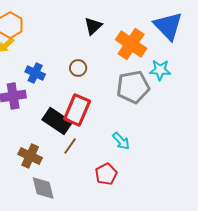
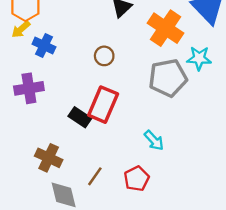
blue cross: (35, 73) -> (44, 45), moved
black rectangle: (57, 121) -> (80, 117), size x0.7
brown line: (70, 146) -> (95, 176), moved

